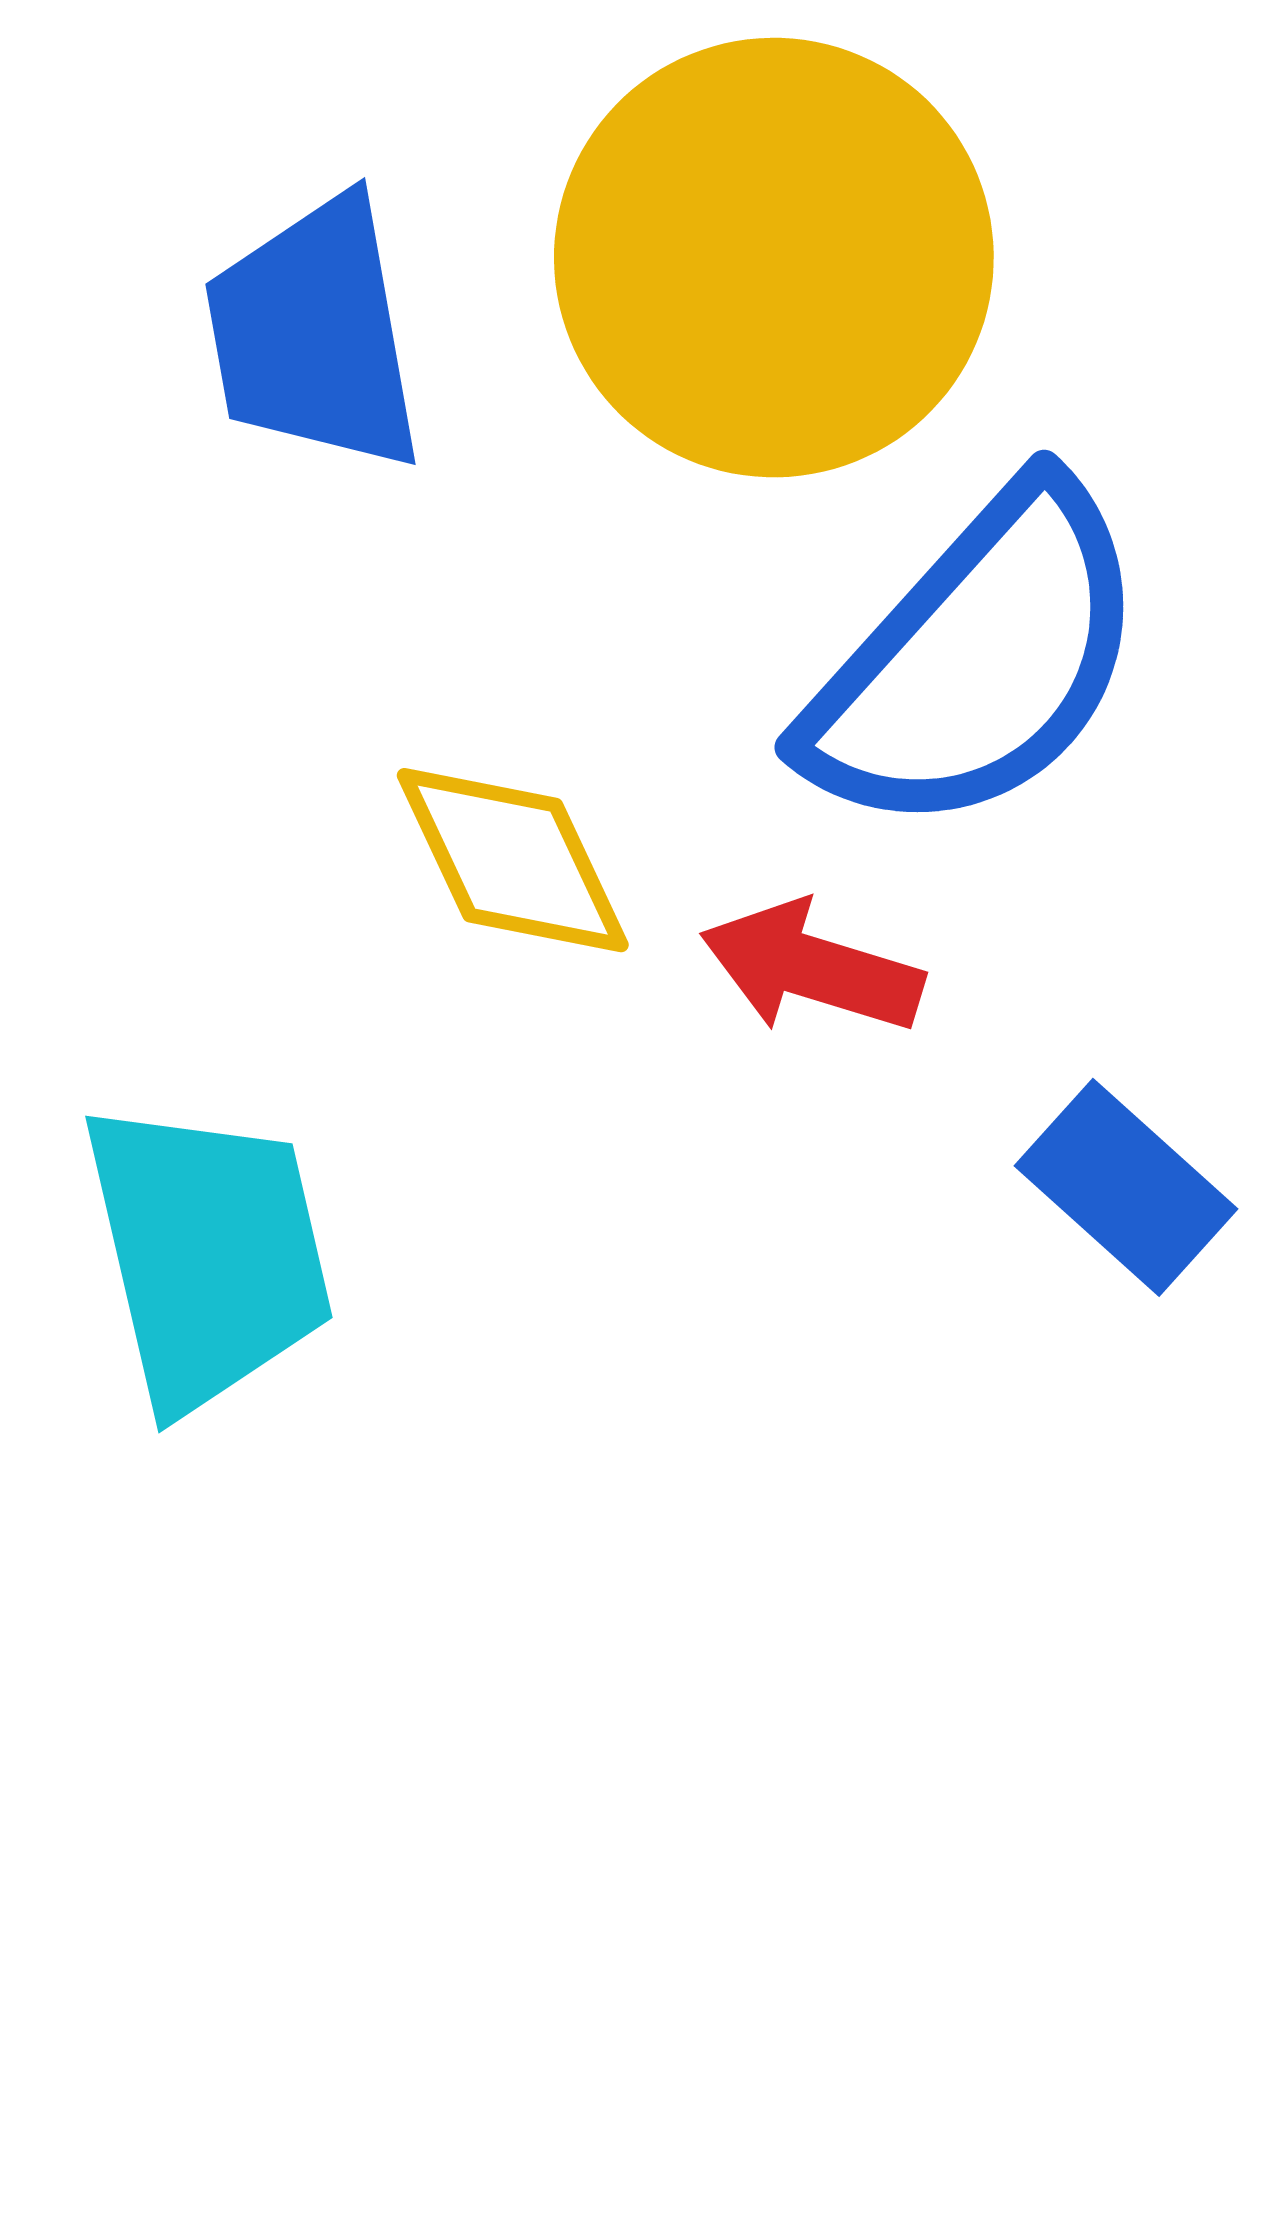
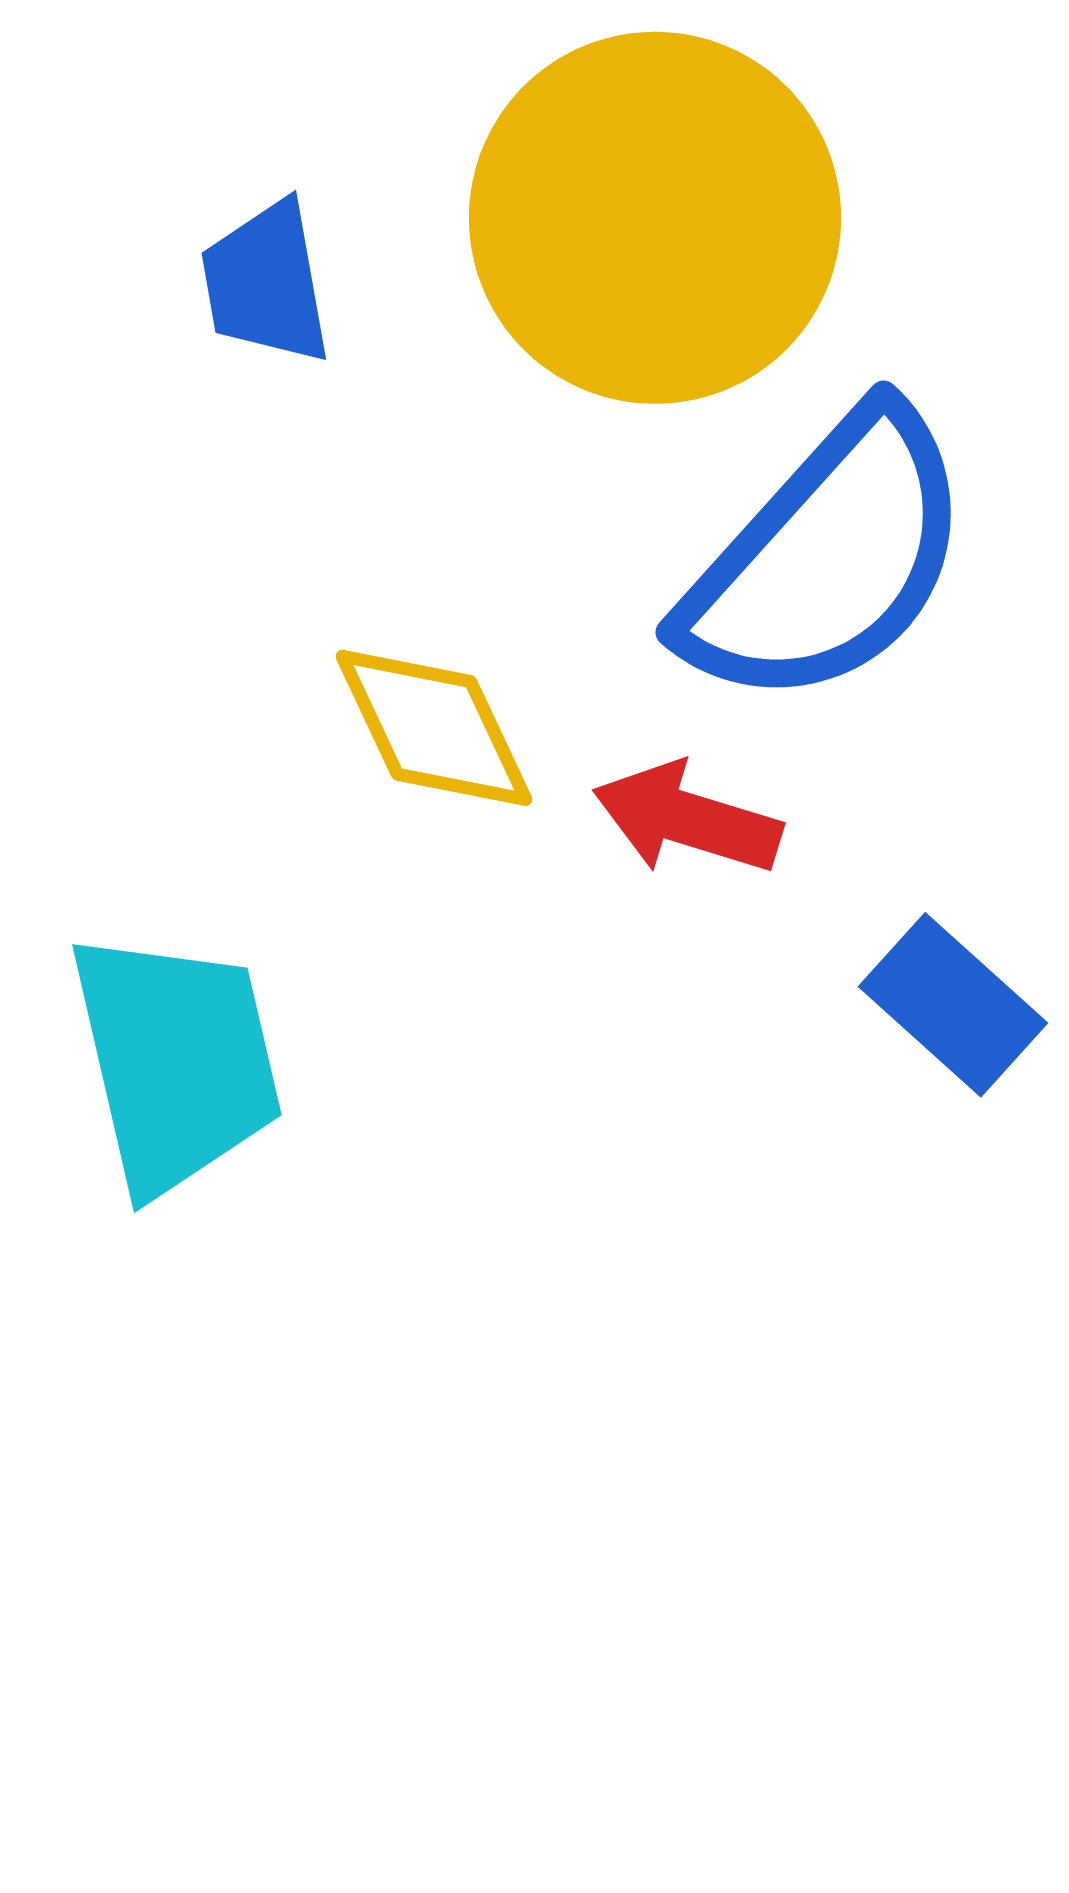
blue trapezoid: (314, 334) -> (266, 283), size x0.7

